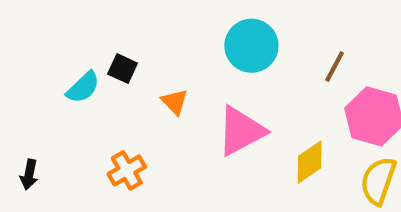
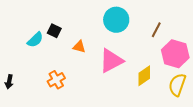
orange triangle: (175, 102) -> (79, 47), turned -32

